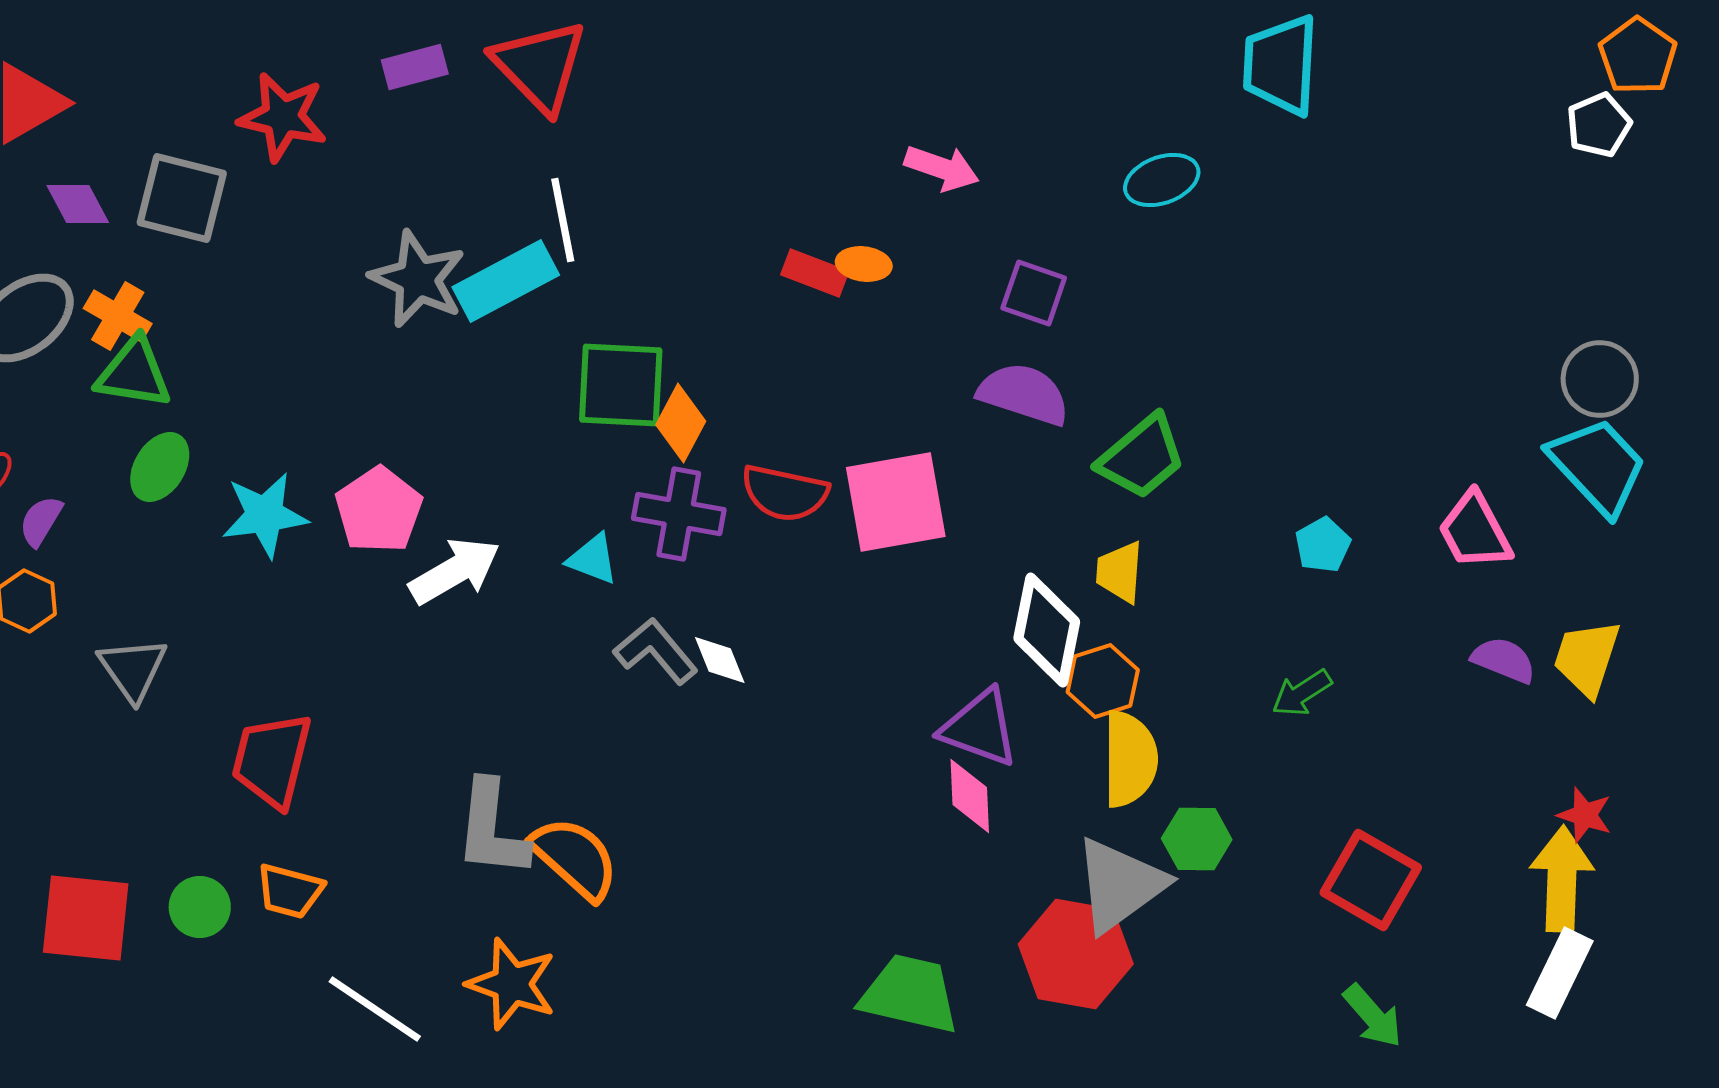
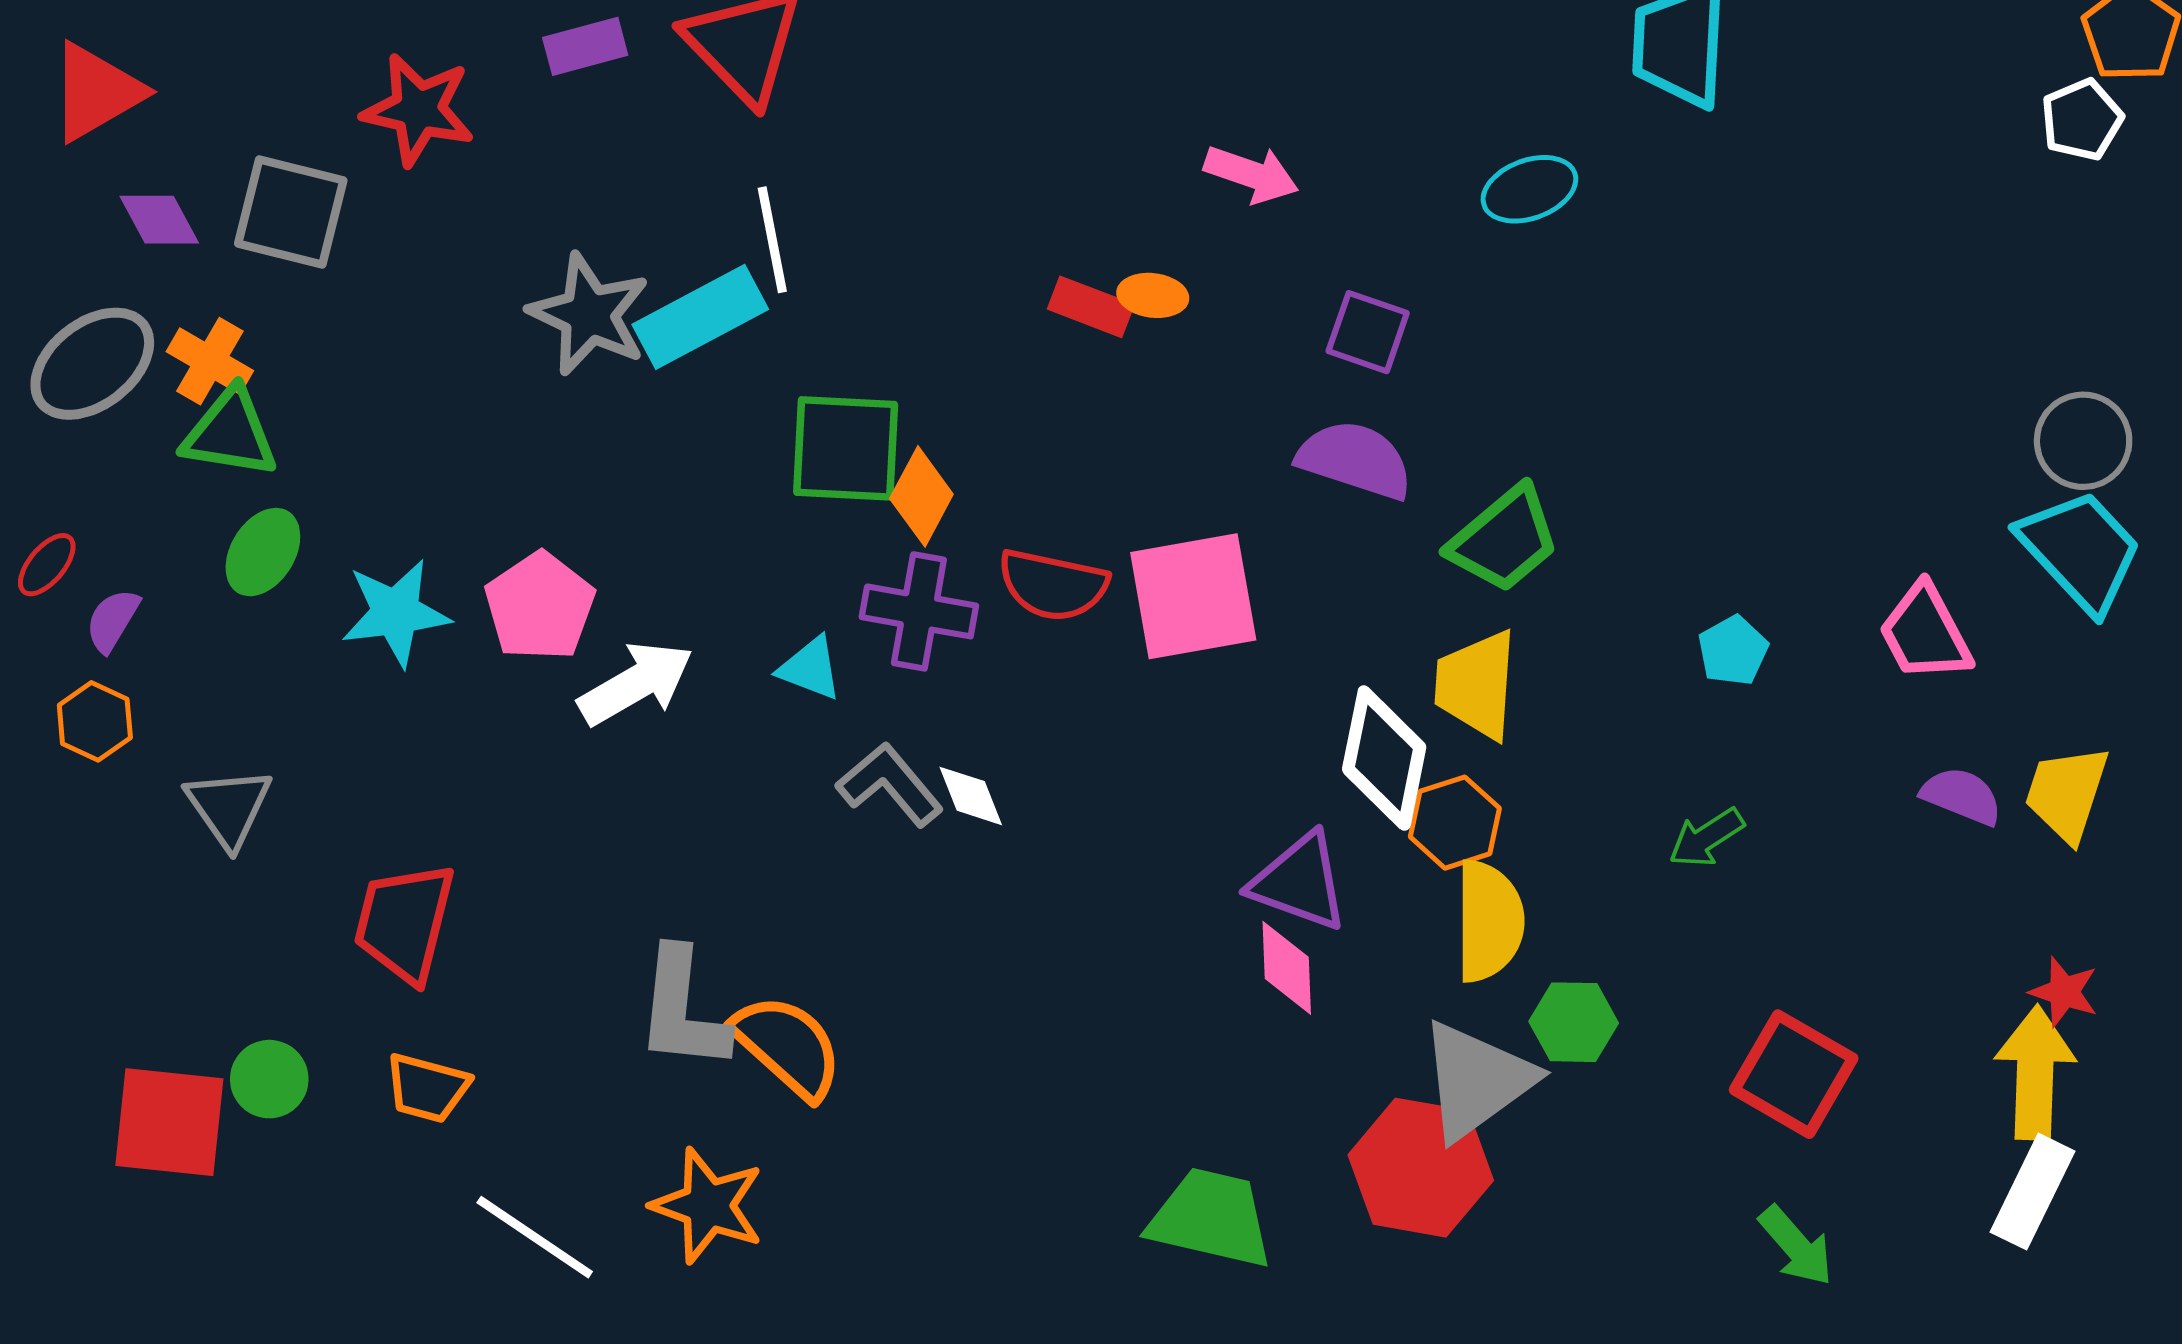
yellow trapezoid: (1120, 572) -> (1476, 685), size x1.4
green circle: (200, 907) -> (269, 1079), moved

